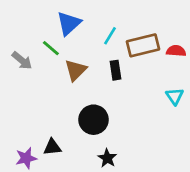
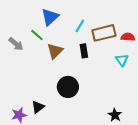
cyan triangle: (175, 96) -> (122, 60), moved
black triangle: (52, 147) -> (38, 107), turned -32
black star: (107, 158) -> (115, 115), moved

